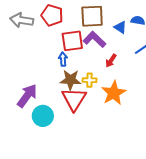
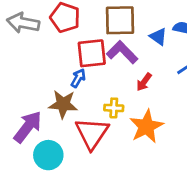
blue arrow: (63, 59) -> (78, 78), turned 32
brown star: (70, 80) -> (63, 104), moved

